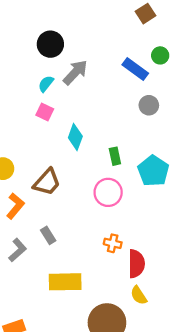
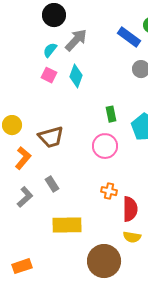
cyan diamond: (75, 137) -> (76, 76), moved
brown trapezoid: (47, 182) -> (51, 137), turned 32
yellow semicircle: (139, 295) -> (132, 237), turned -48

